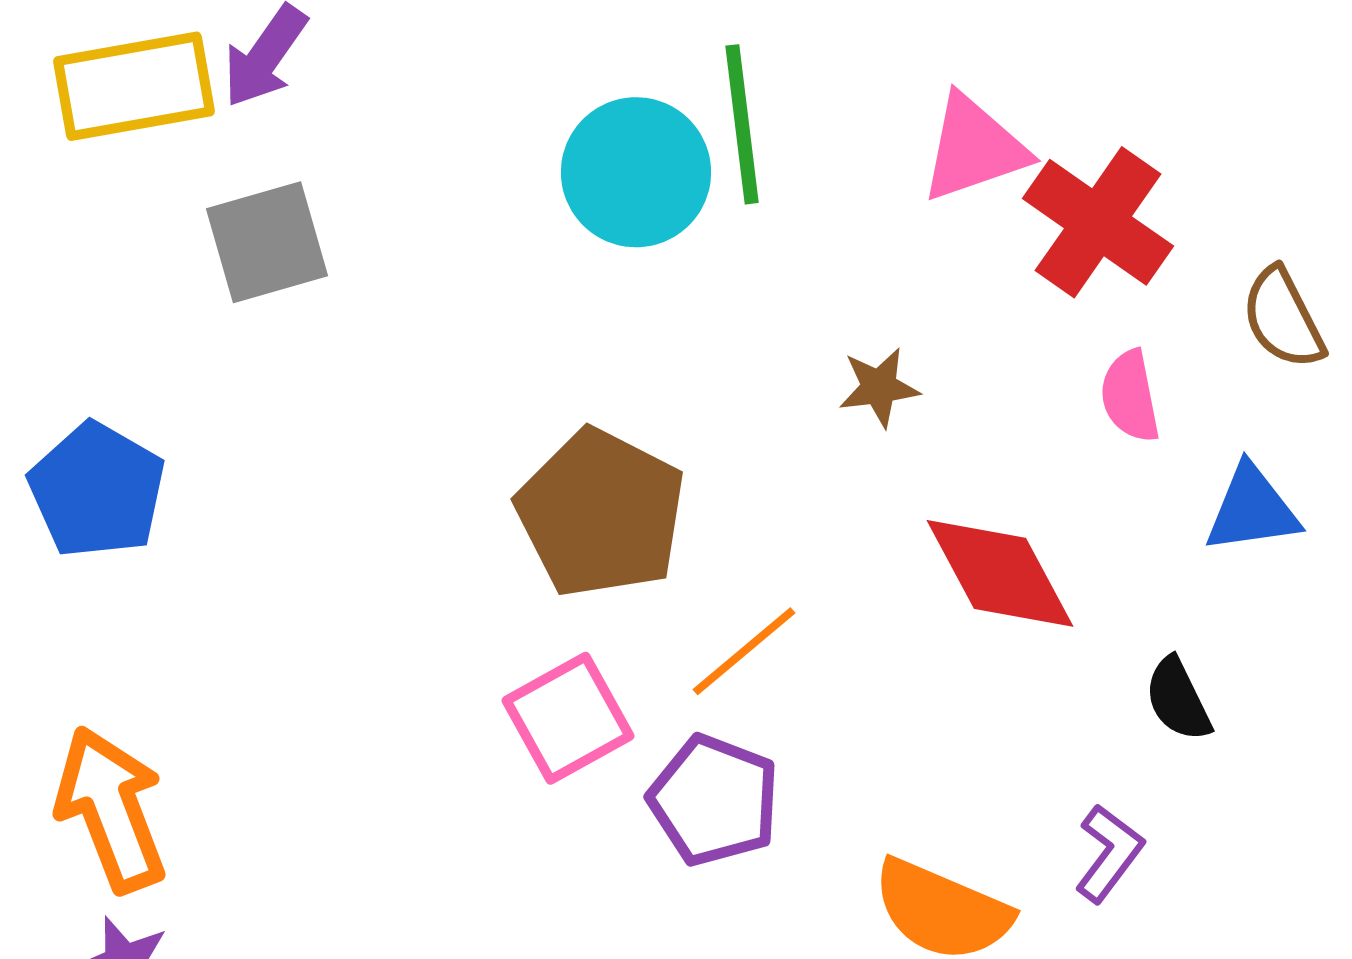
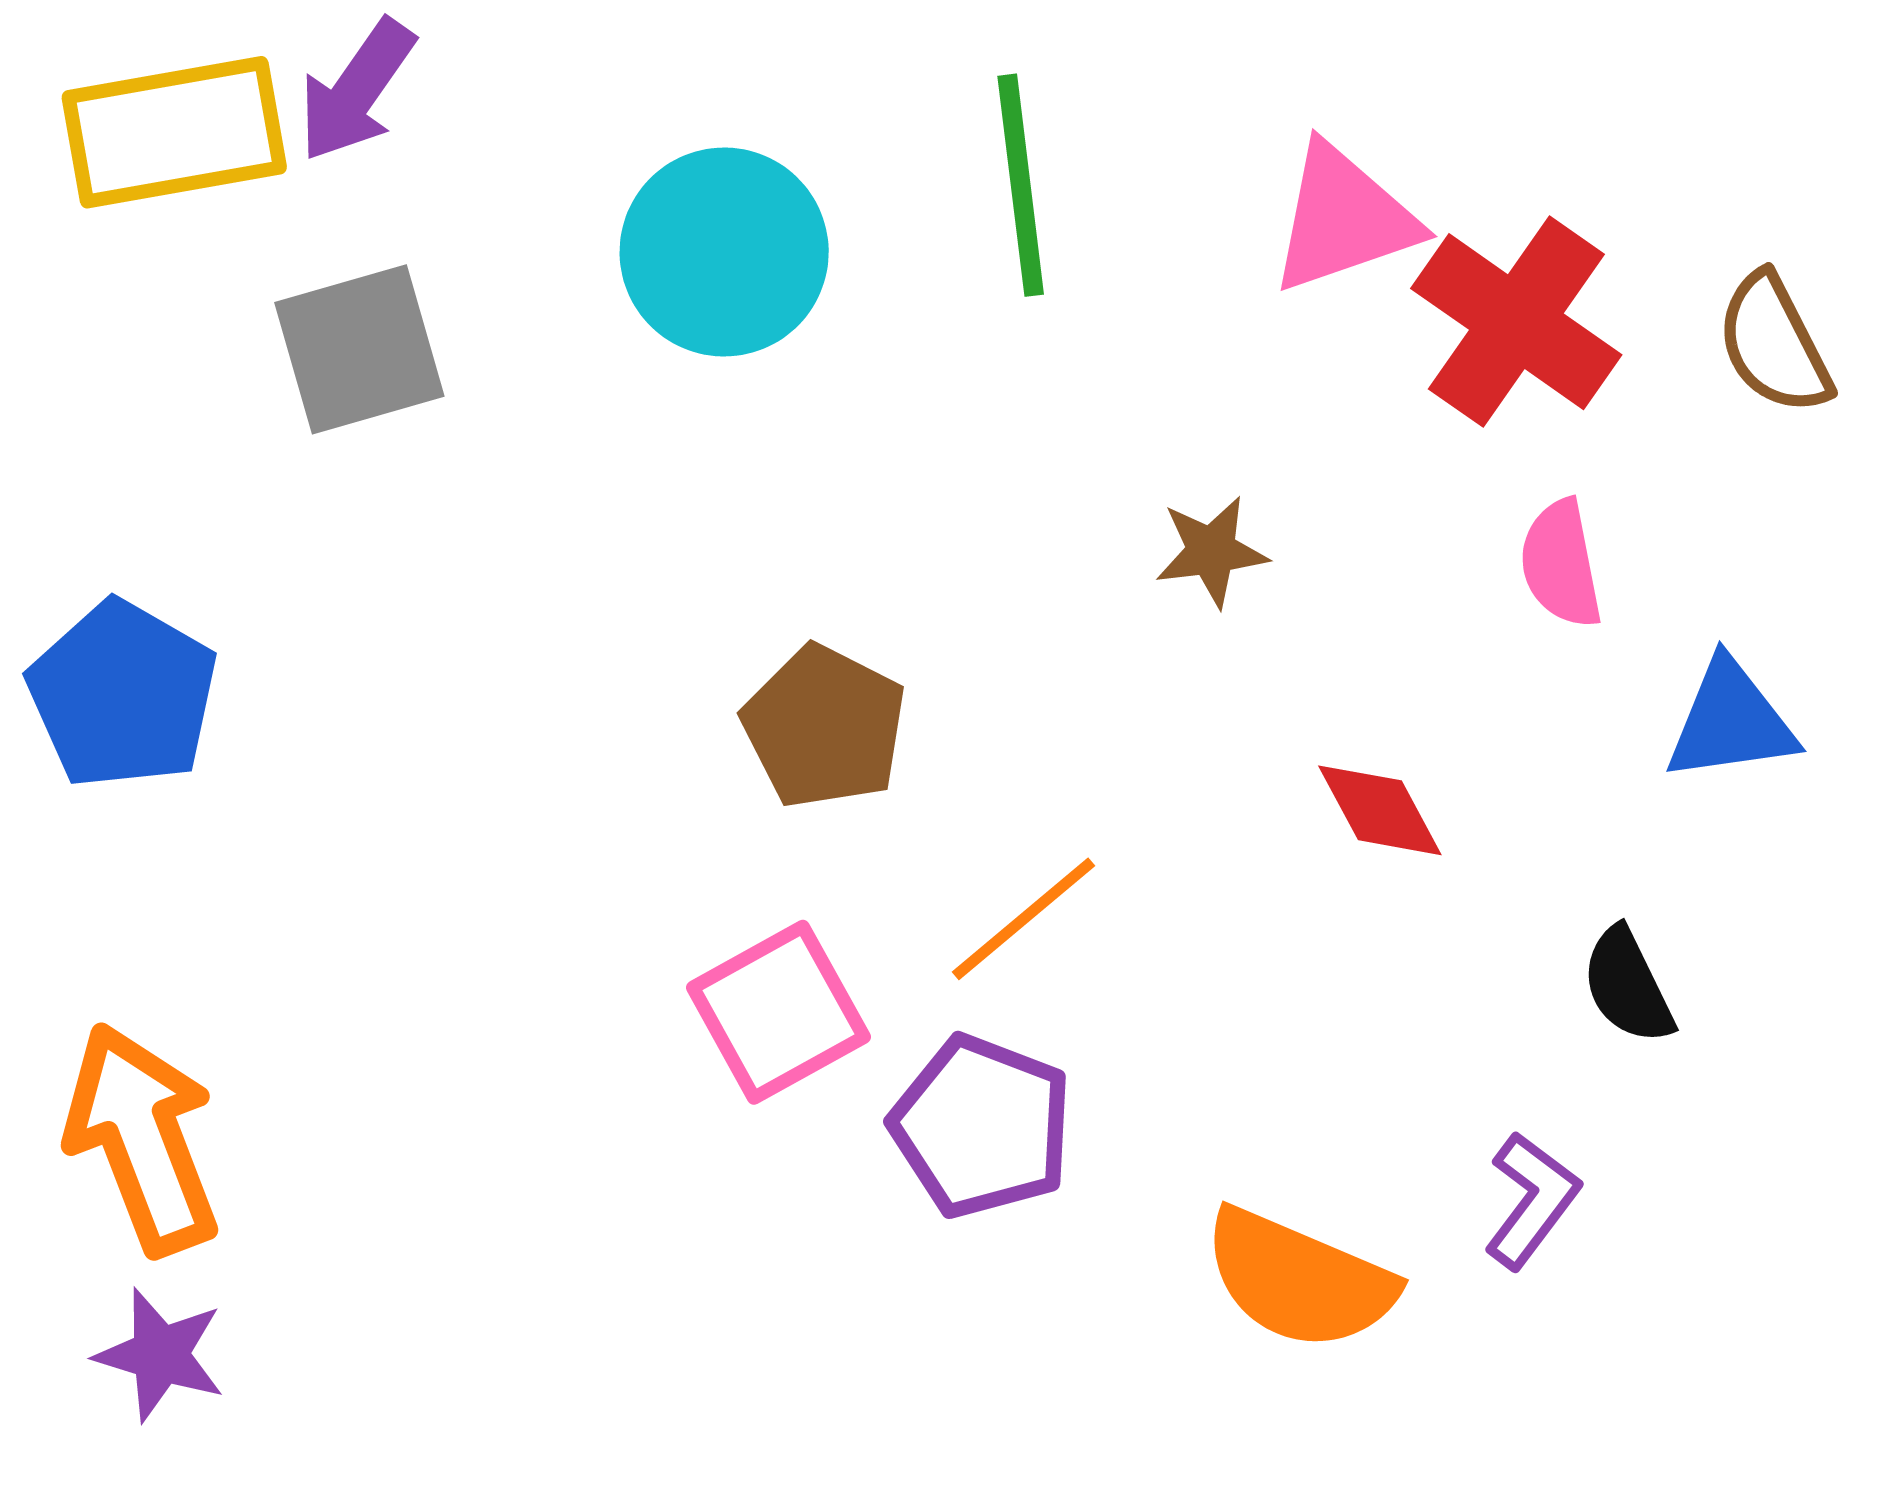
cyan circle: (636, 172) -> (724, 252), moved
brown semicircle: (1283, 318) -> (1774, 344), moved
brown pentagon: (601, 513) -> (824, 727), size x0.7
red diamond: (1000, 573) -> (1380, 810), size x0.6

